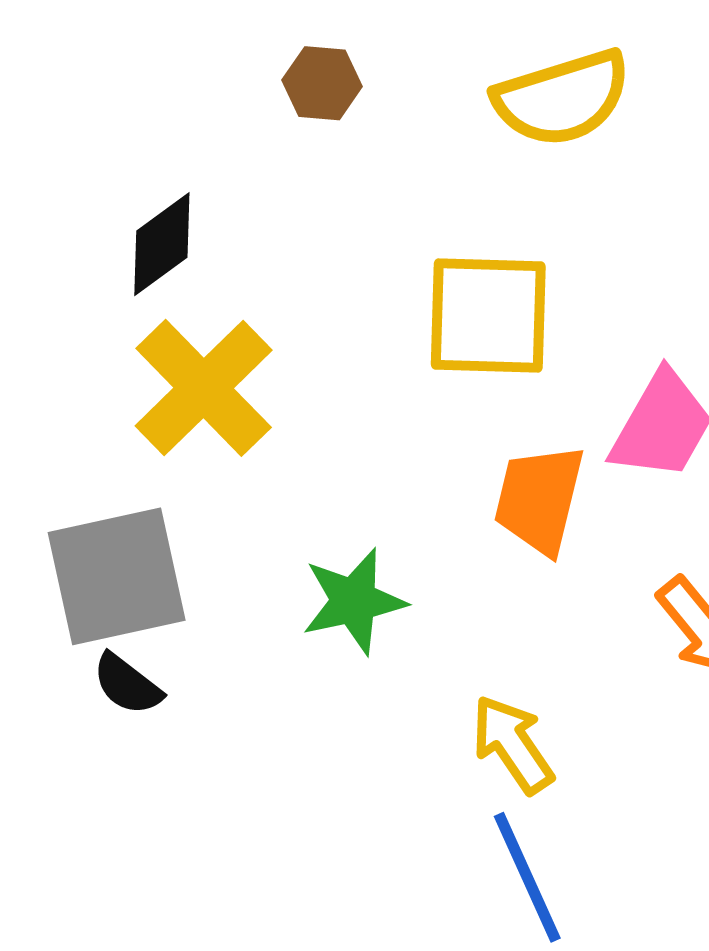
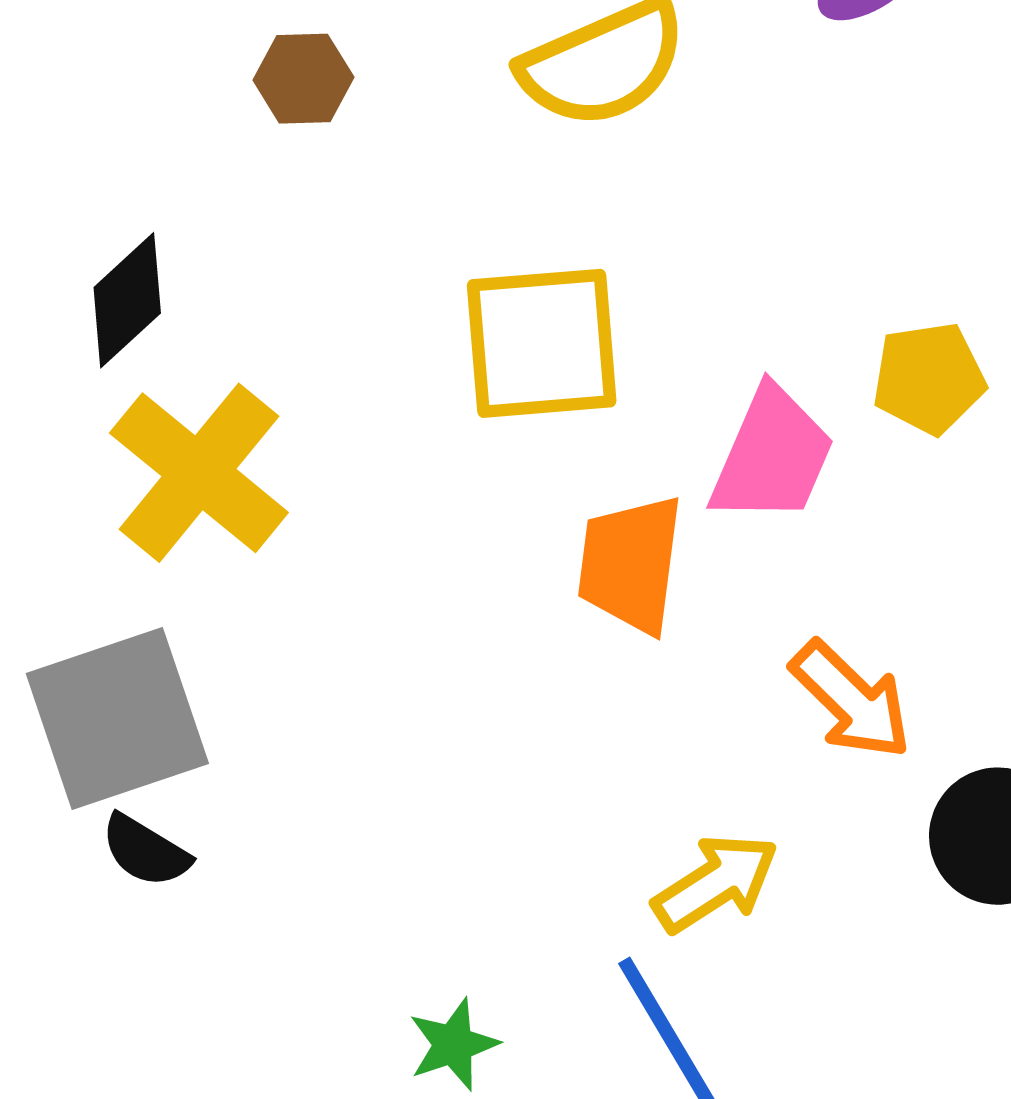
green star: (354, 601) -> (453, 1044), moved, size x0.7
yellow arrow: (512, 744) -> (716, 883), moved, turned 98

